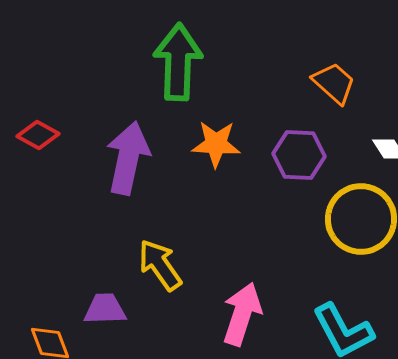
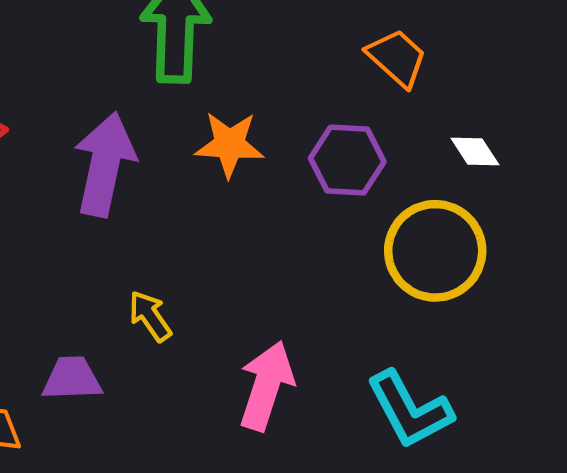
yellow arrow: (160, 265) -> (150, 316), size x0.7

